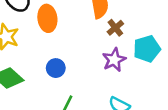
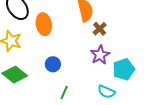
cyan pentagon: (147, 49) -> (124, 69), moved

